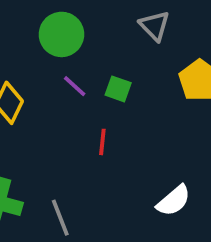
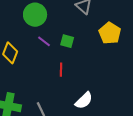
white semicircle: (174, 201) -> (84, 100), moved

